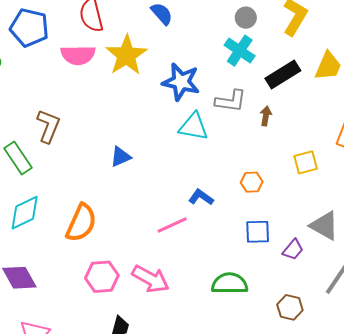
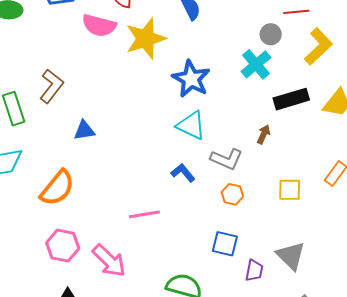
gray L-shape: (231, 101) -> (227, 159), moved
blue triangle: (121, 157) -> (84, 130), moved
blue L-shape: (201, 197) -> (183, 173), moved
purple trapezoid: (293, 250) -> (254, 270), turned -45

